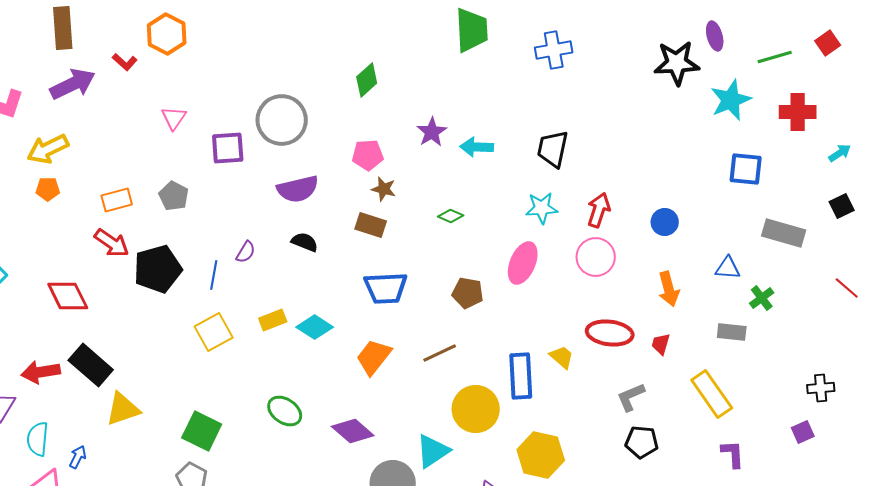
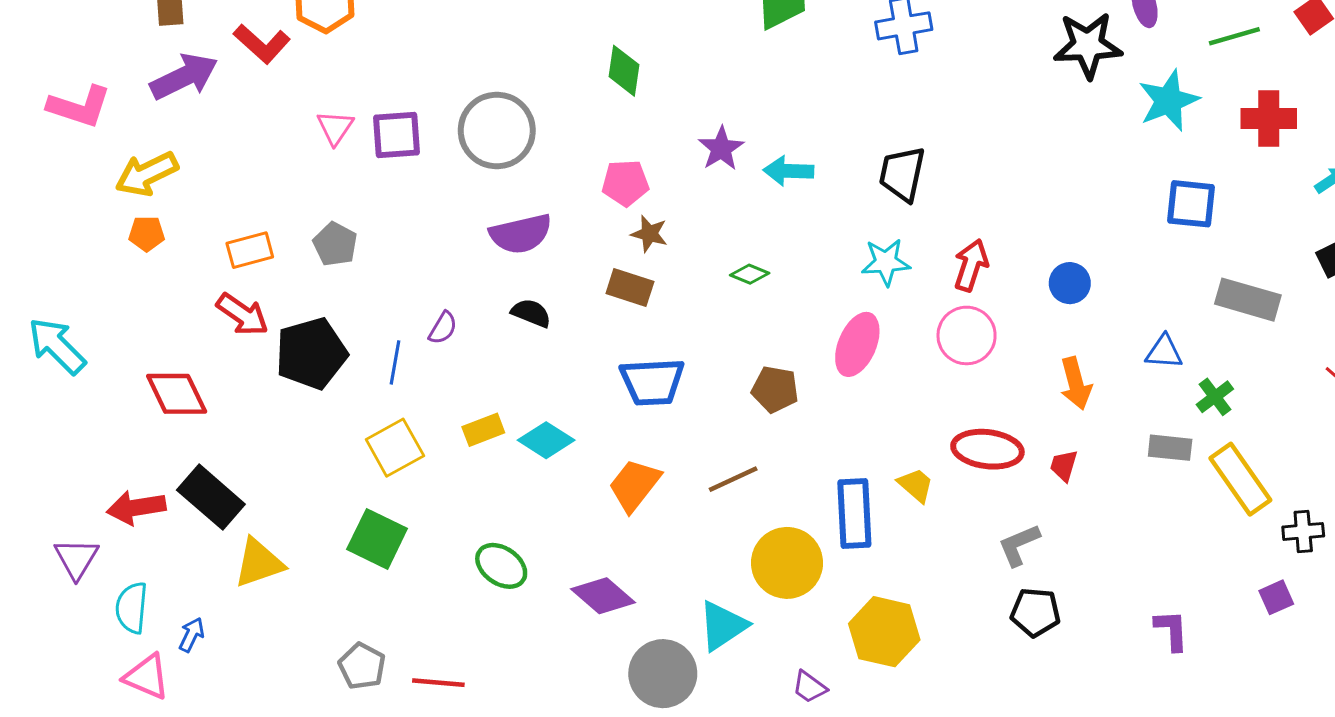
red L-shape: (125, 62) -> (262, 44), size x1.5
green diamond: (367, 80) -> (624, 71), turned -40
purple square: (228, 148) -> (396, 135), moved
yellow rectangle: (712, 394) -> (1240, 479), moved
green square: (202, 431) -> (377, 539), moved

